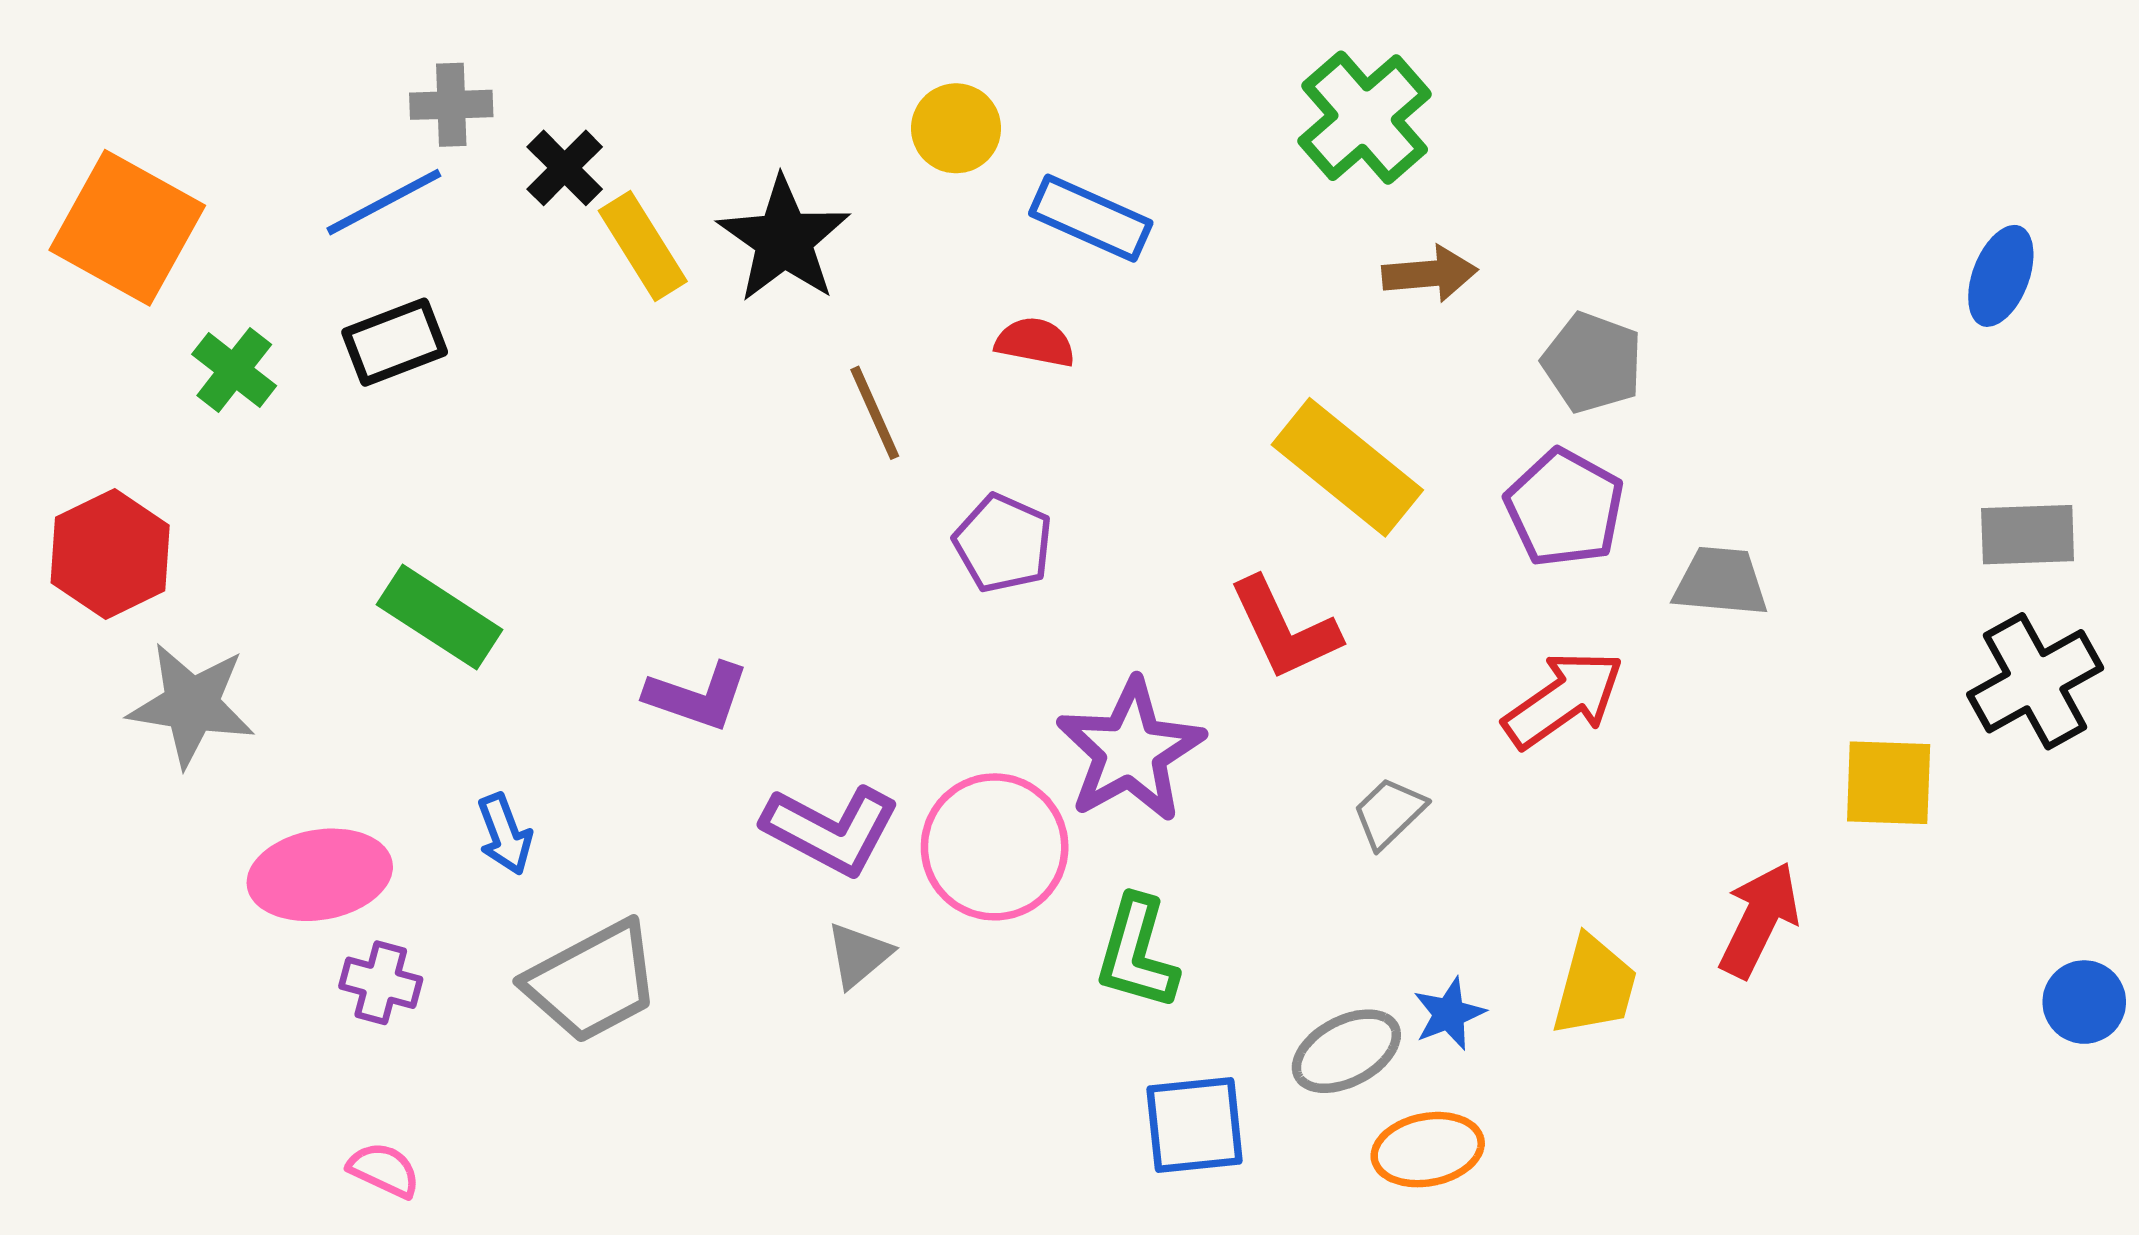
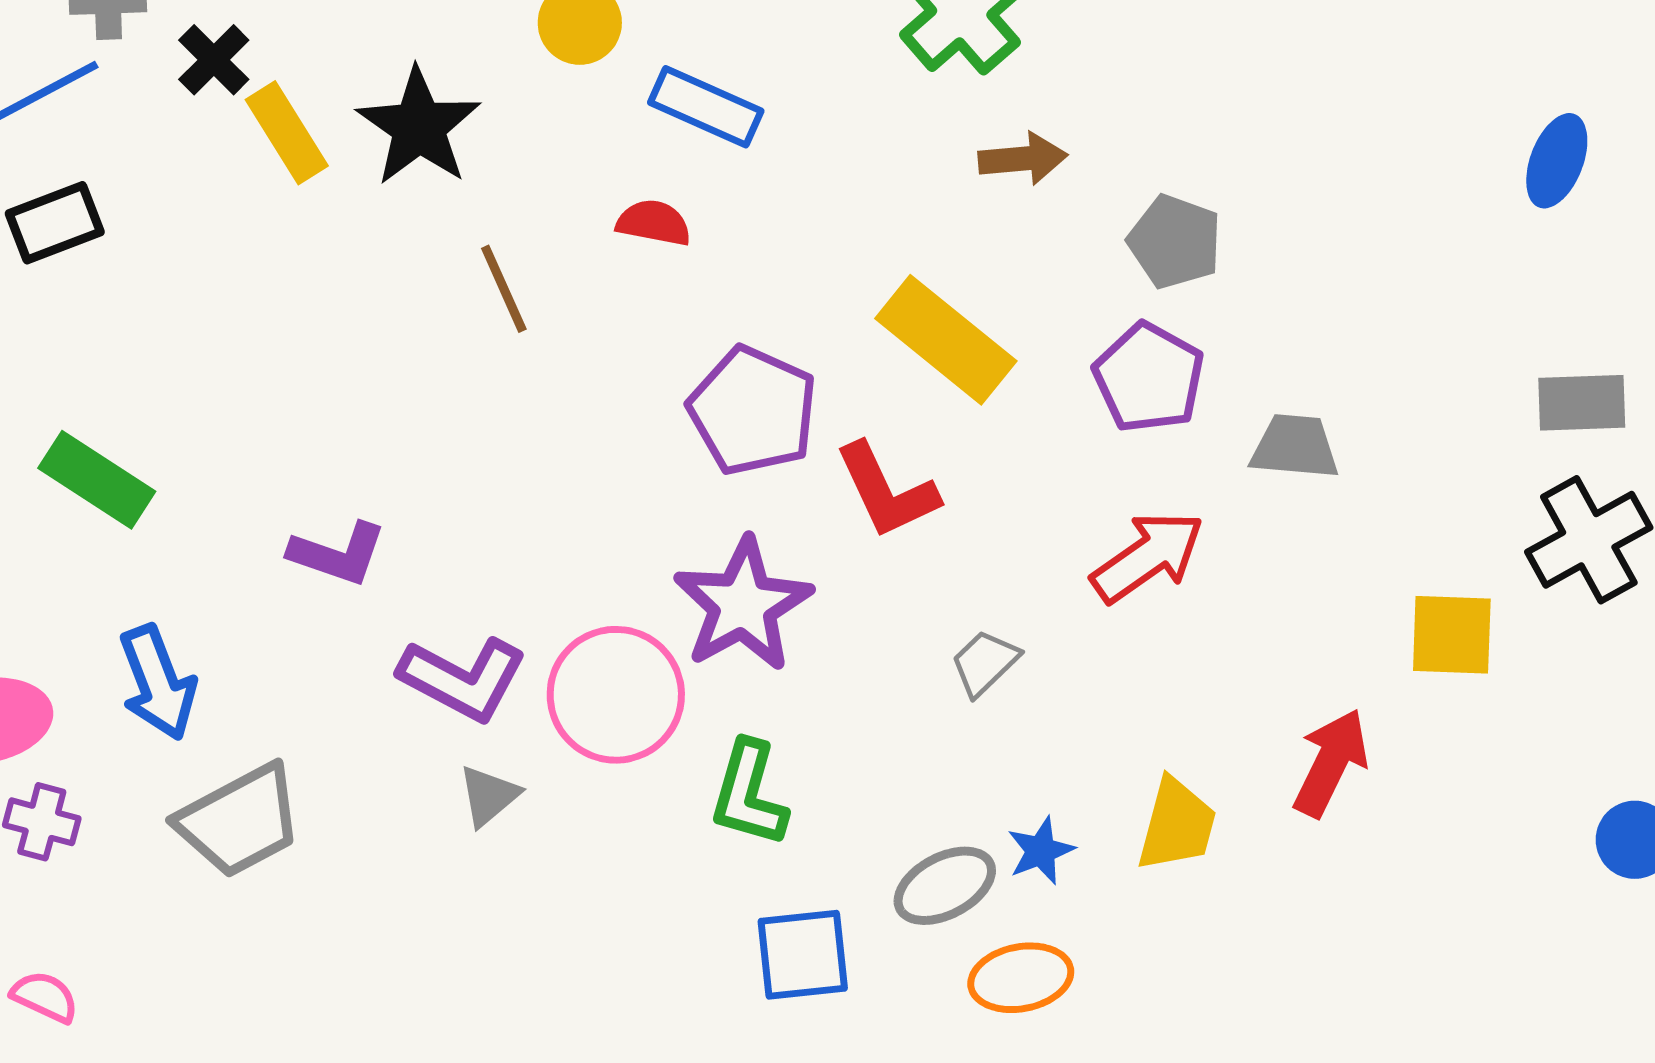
purple pentagon: (1003, 543) -> (753, 411), moved, size x1.4
blue arrow: (505, 834) -> (158, 683), size x1.5

